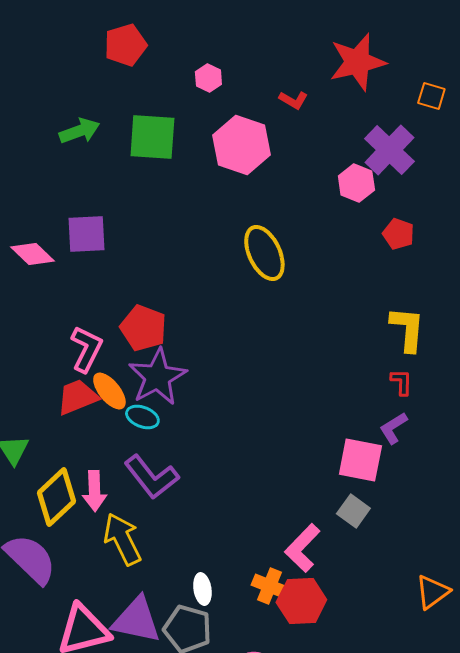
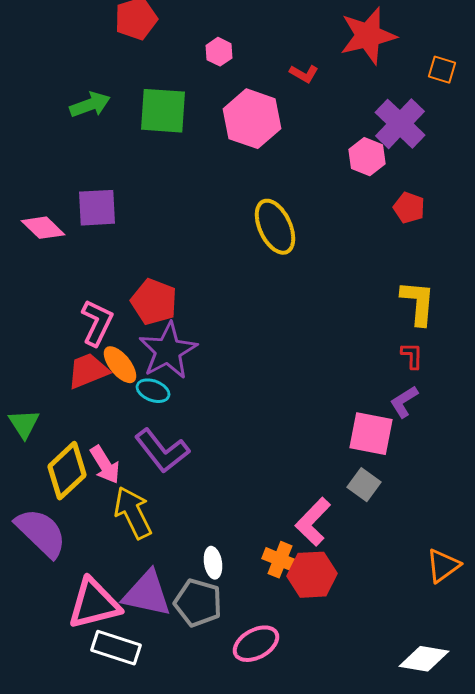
pink arrow: (94, 491) -> (105, 465), turned -30

